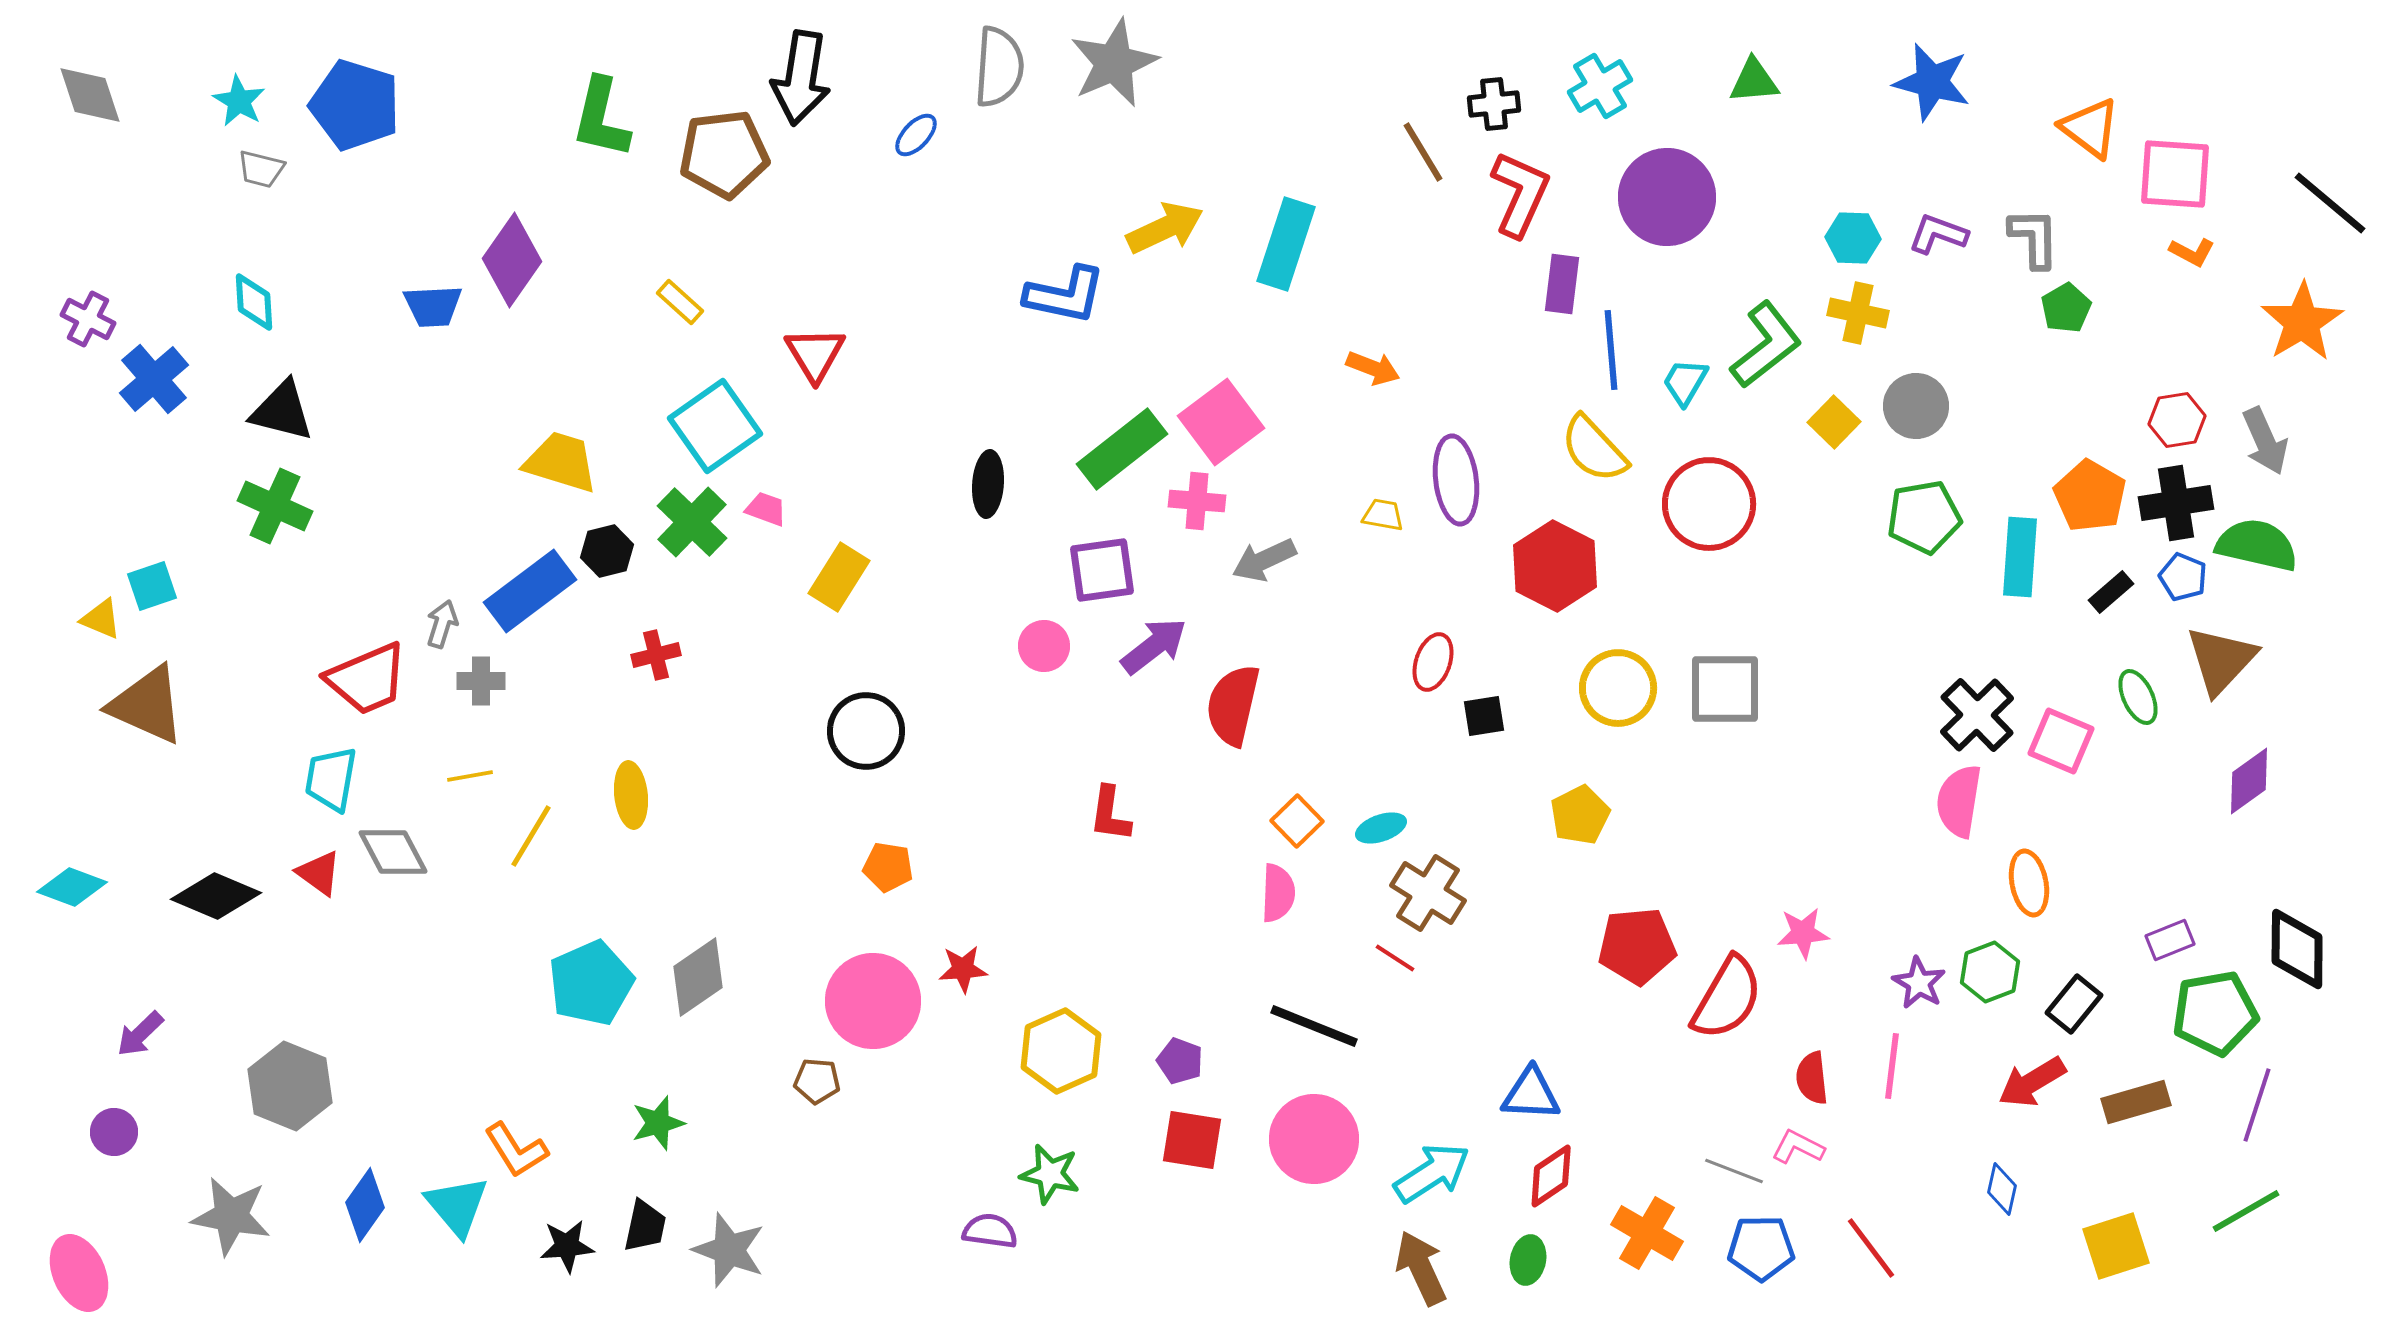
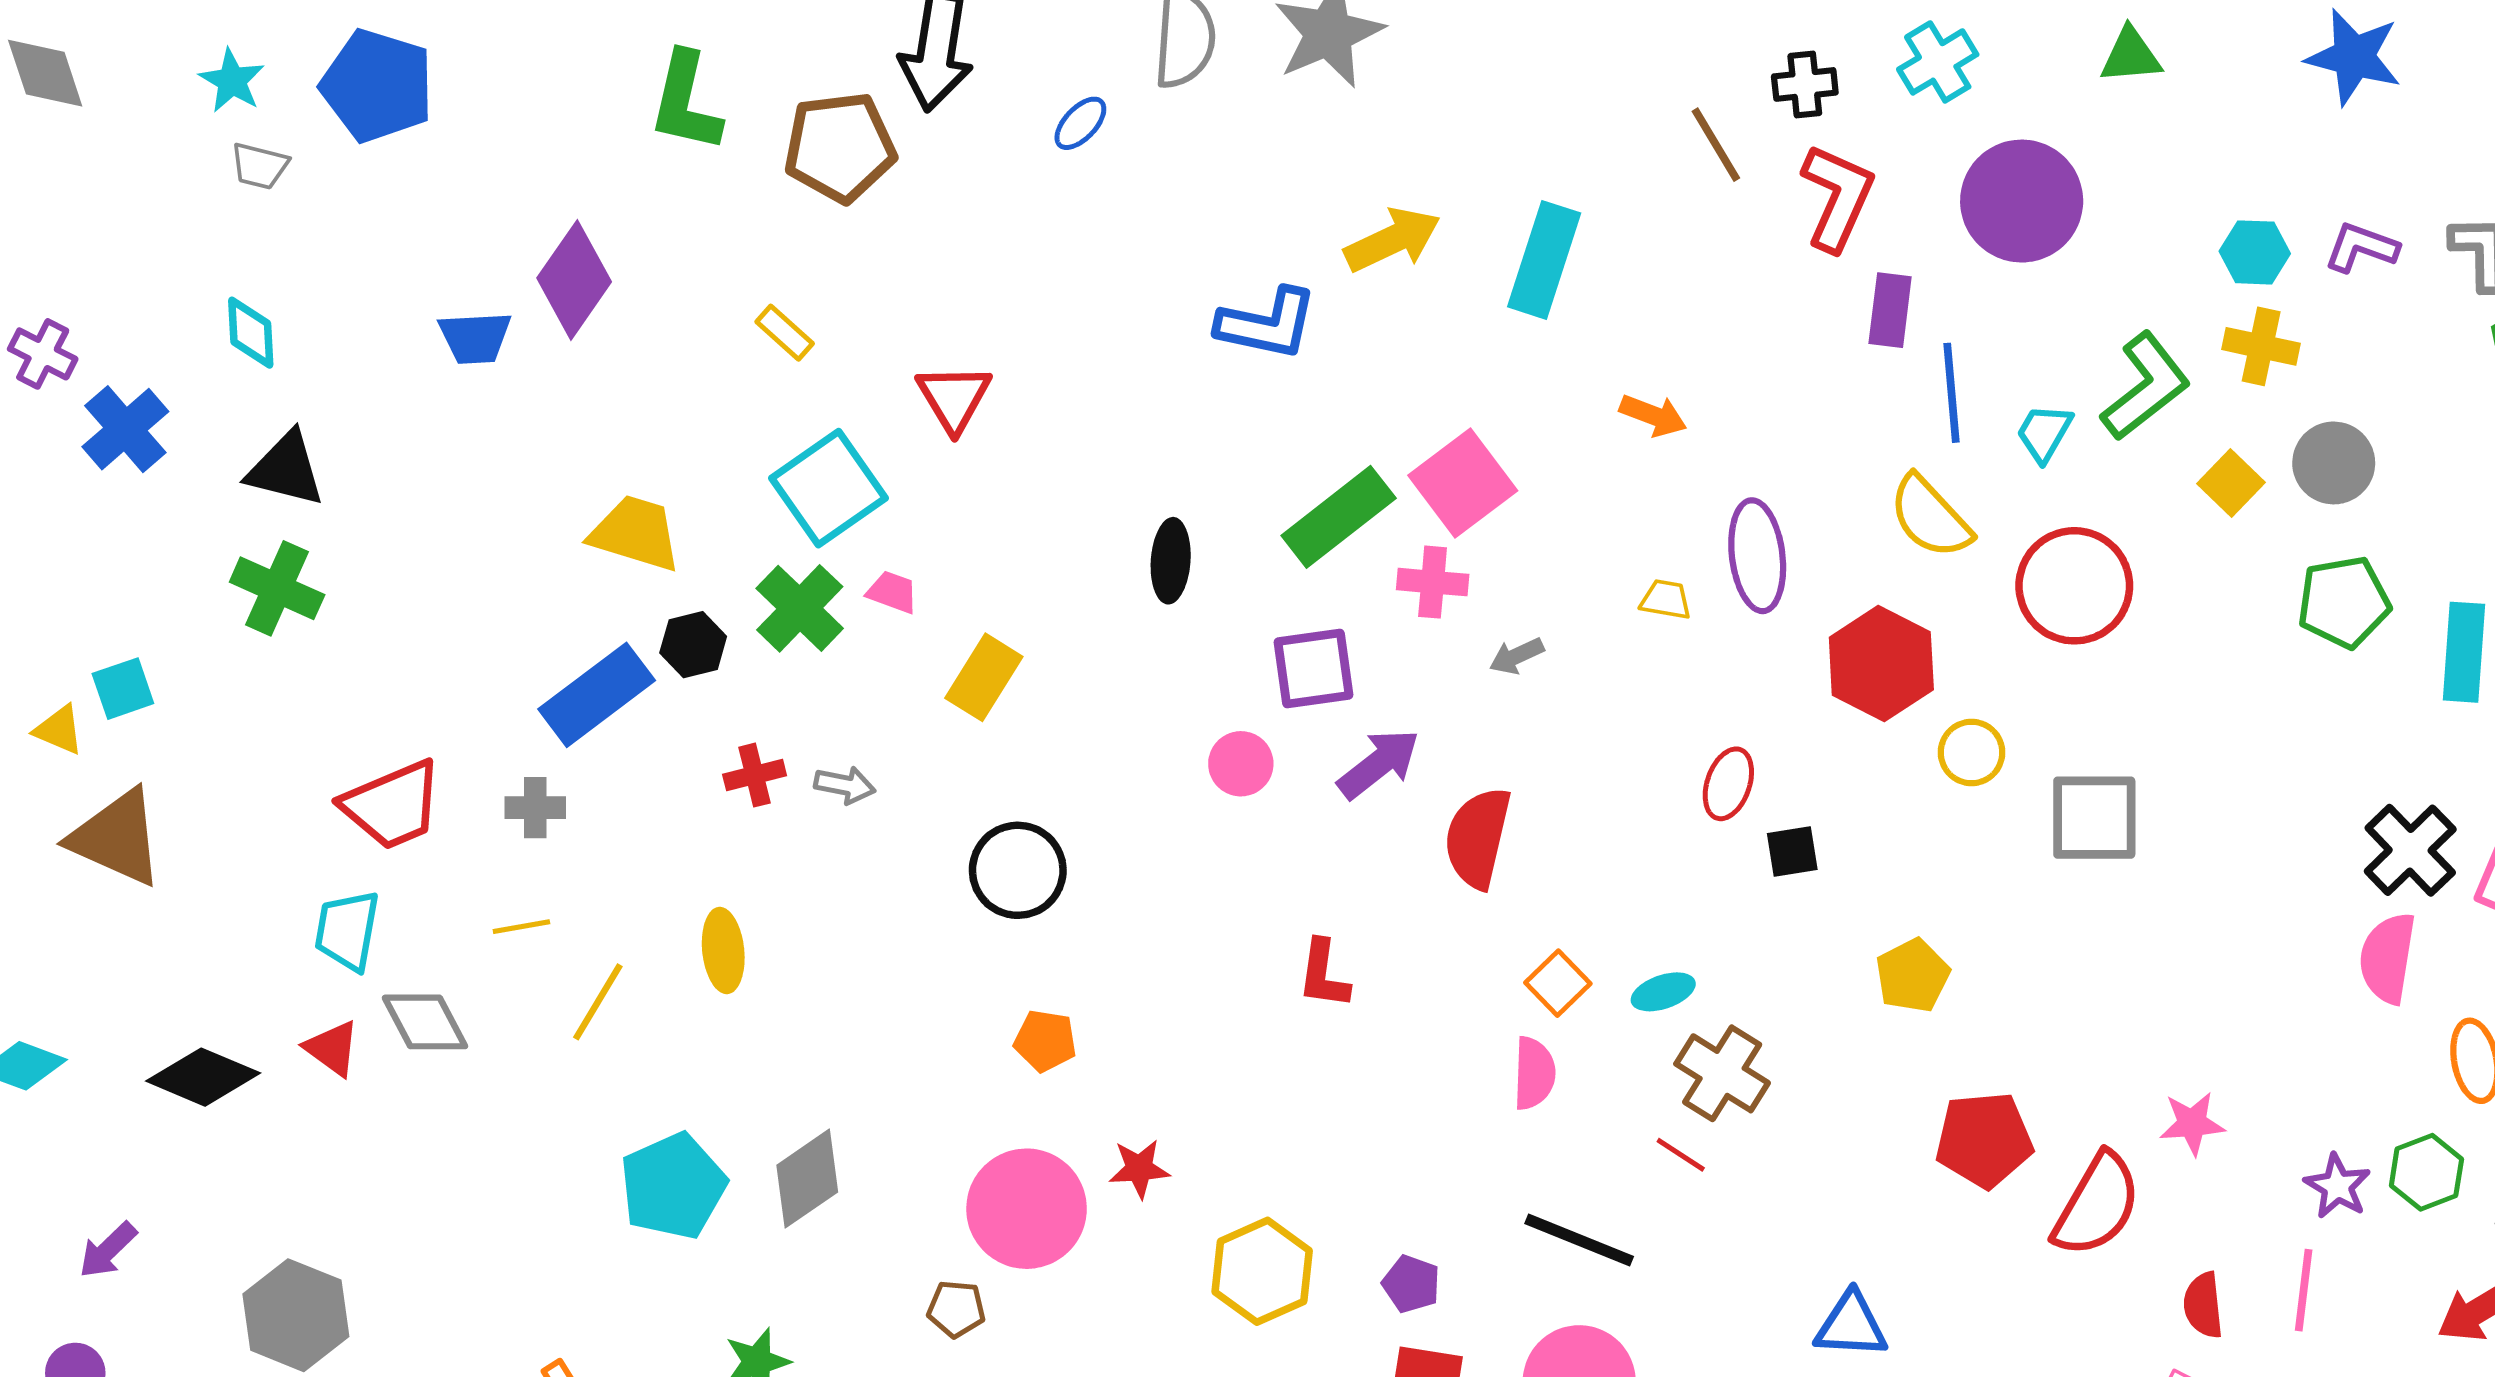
gray arrow: (1264, 560) -> (1517, 656), size x0.7
gray arrow: (442, 624) -> (845, 785), moved, turned 84
yellow circle: (1618, 688) -> (1972, 752), moved, size x0.7

